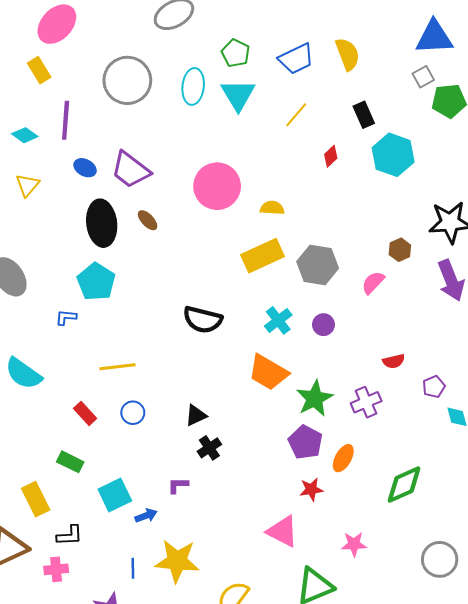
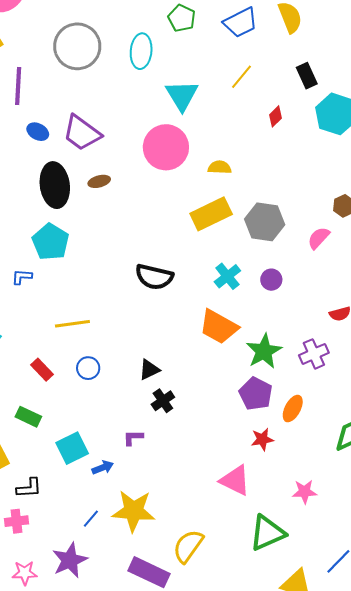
cyan triangle: (238, 95) -> (182, 95), moved
brown ellipse: (148, 220) -> (99, 181), turned -60
blue line: (133, 568) -> (91, 519), turned 42

